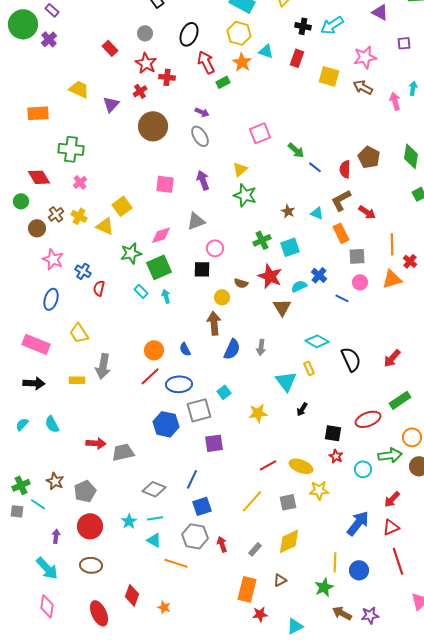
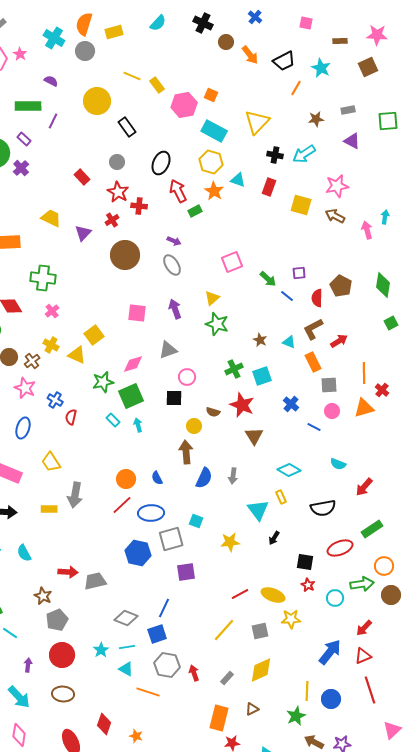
purple square: (404, 43) -> (299, 273), moved
red arrow: (367, 212) -> (339, 341), turned -66
brown cross: (56, 214) -> (32, 361), moved
cyan semicircle: (299, 286) -> (338, 464), moved, turned -133
black semicircle: (351, 359) -> (323, 508), moved, turned 105
cyan square: (224, 392) -> (196, 521), turned -32
brown star: (55, 481) -> (43, 596), moved
blue square: (202, 506) -> (157, 634), moved

